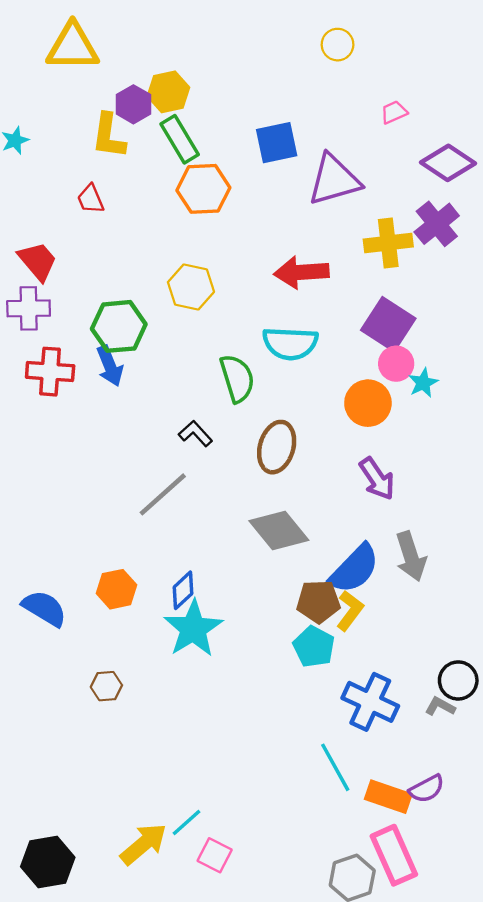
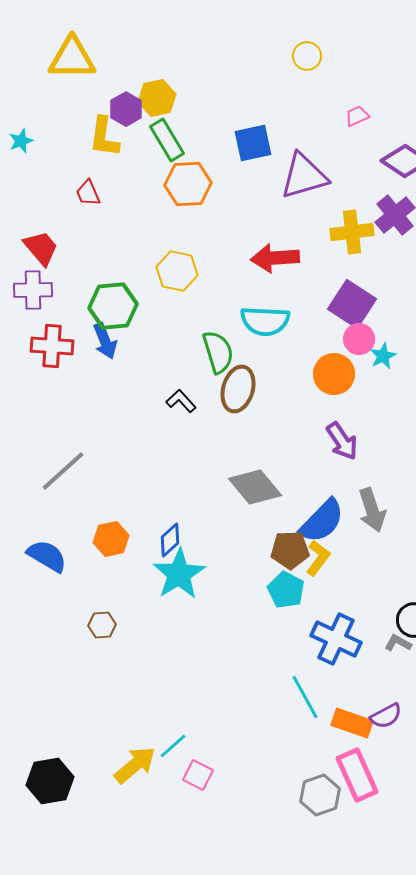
brown ellipse: (277, 447) -> (238, 389), moved
gray line: (163, 494) -> (63, 471), moved

